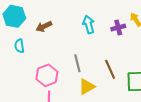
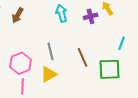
brown arrow: (44, 26) -> (18, 15), turned -35
yellow triangle: (87, 87) -> (49, 74), moved

